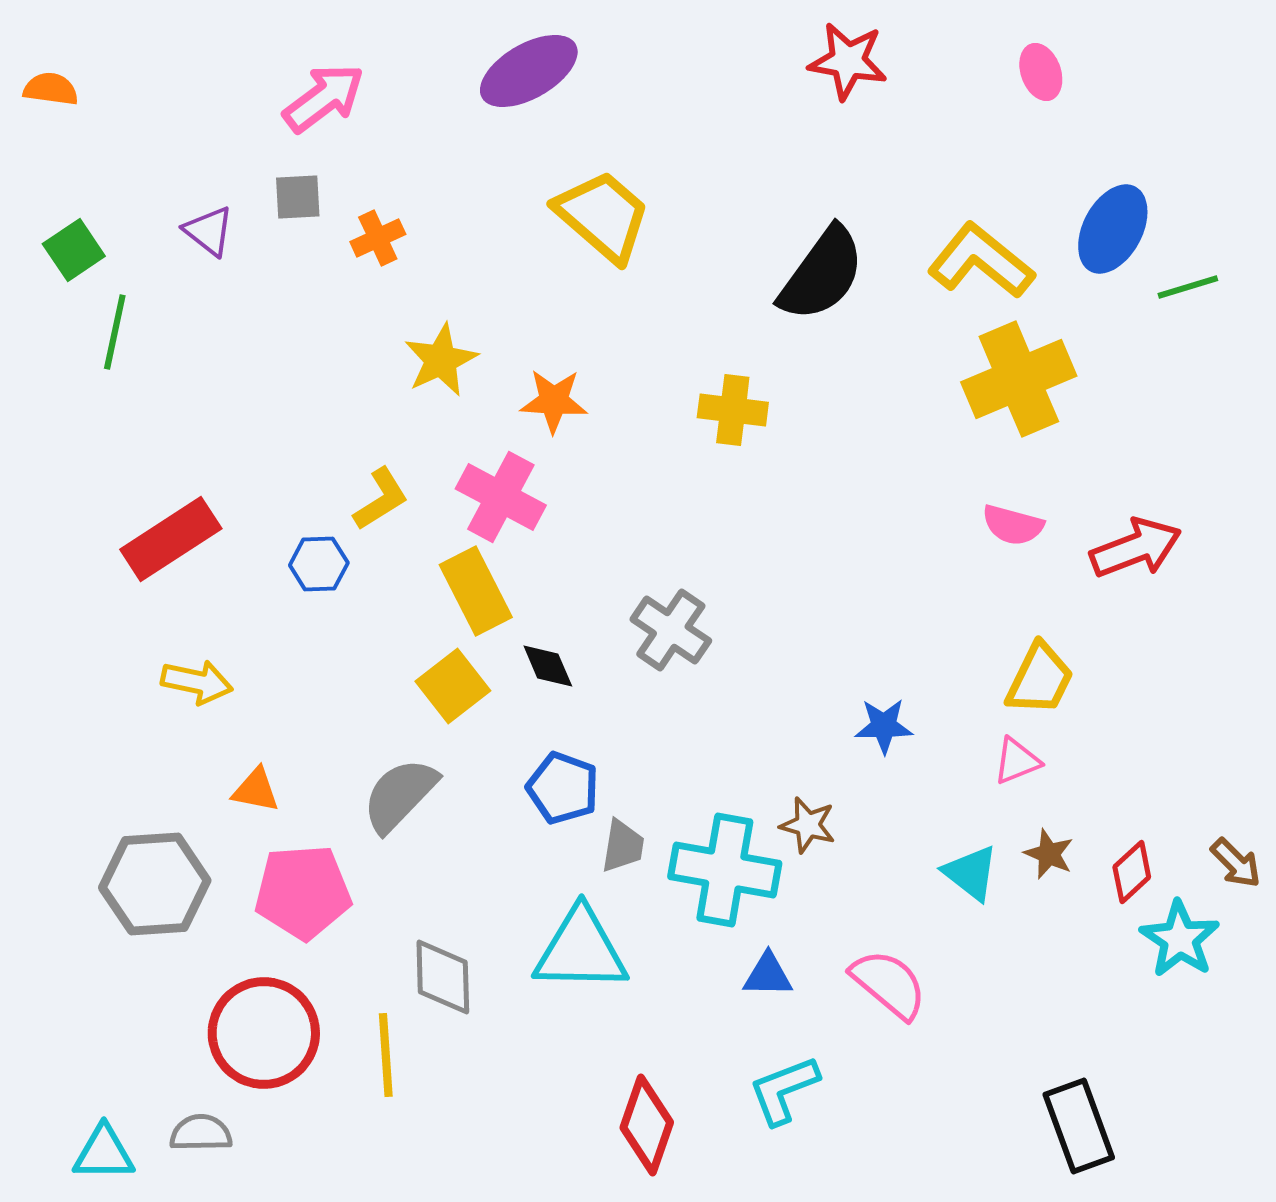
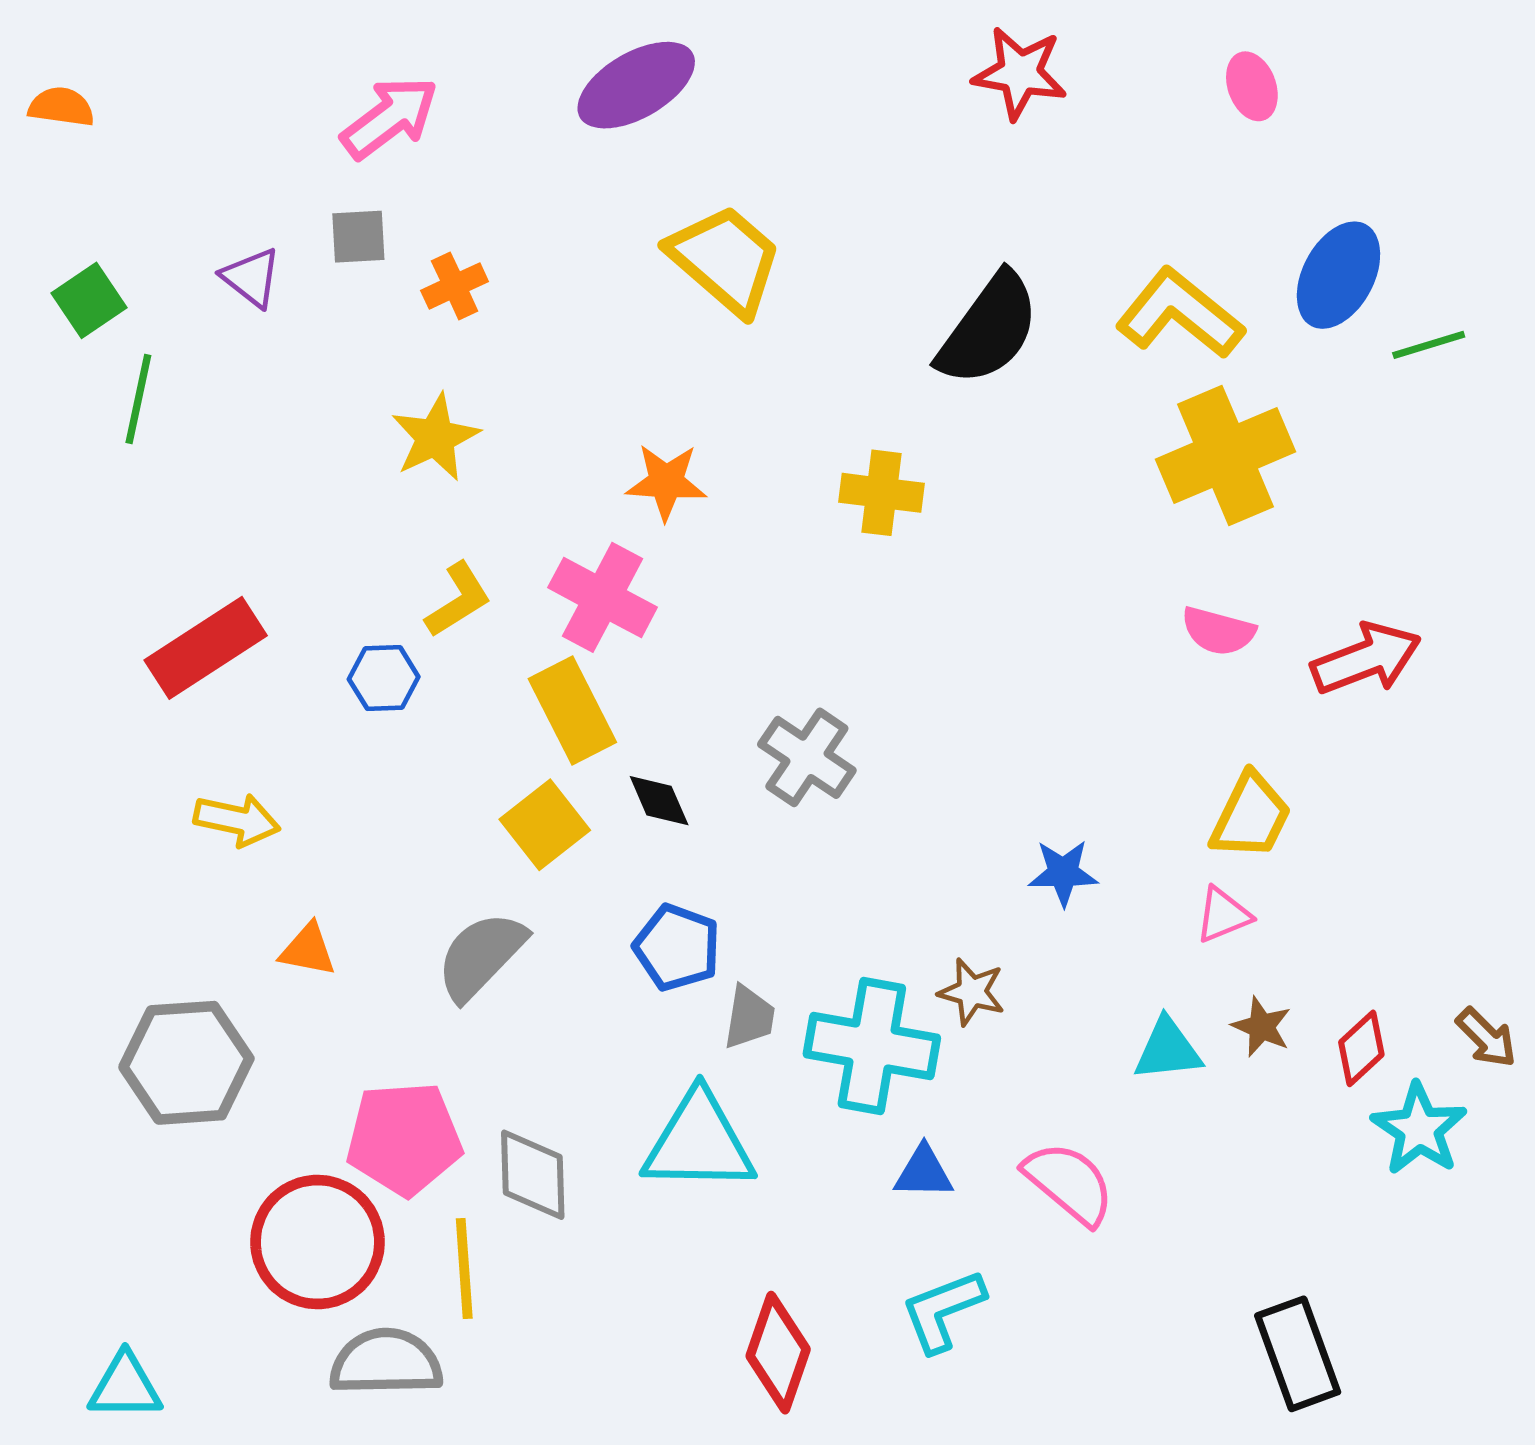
yellow star: (441, 360) -> (435, 437), moved
cyan triangle: (971, 873) -> (1168, 1050), turned -44
pink pentagon: (303, 892) -> (404, 1139), moved
gray semicircle: (201, 1133) -> (386, 1362), moved, size x1.5

